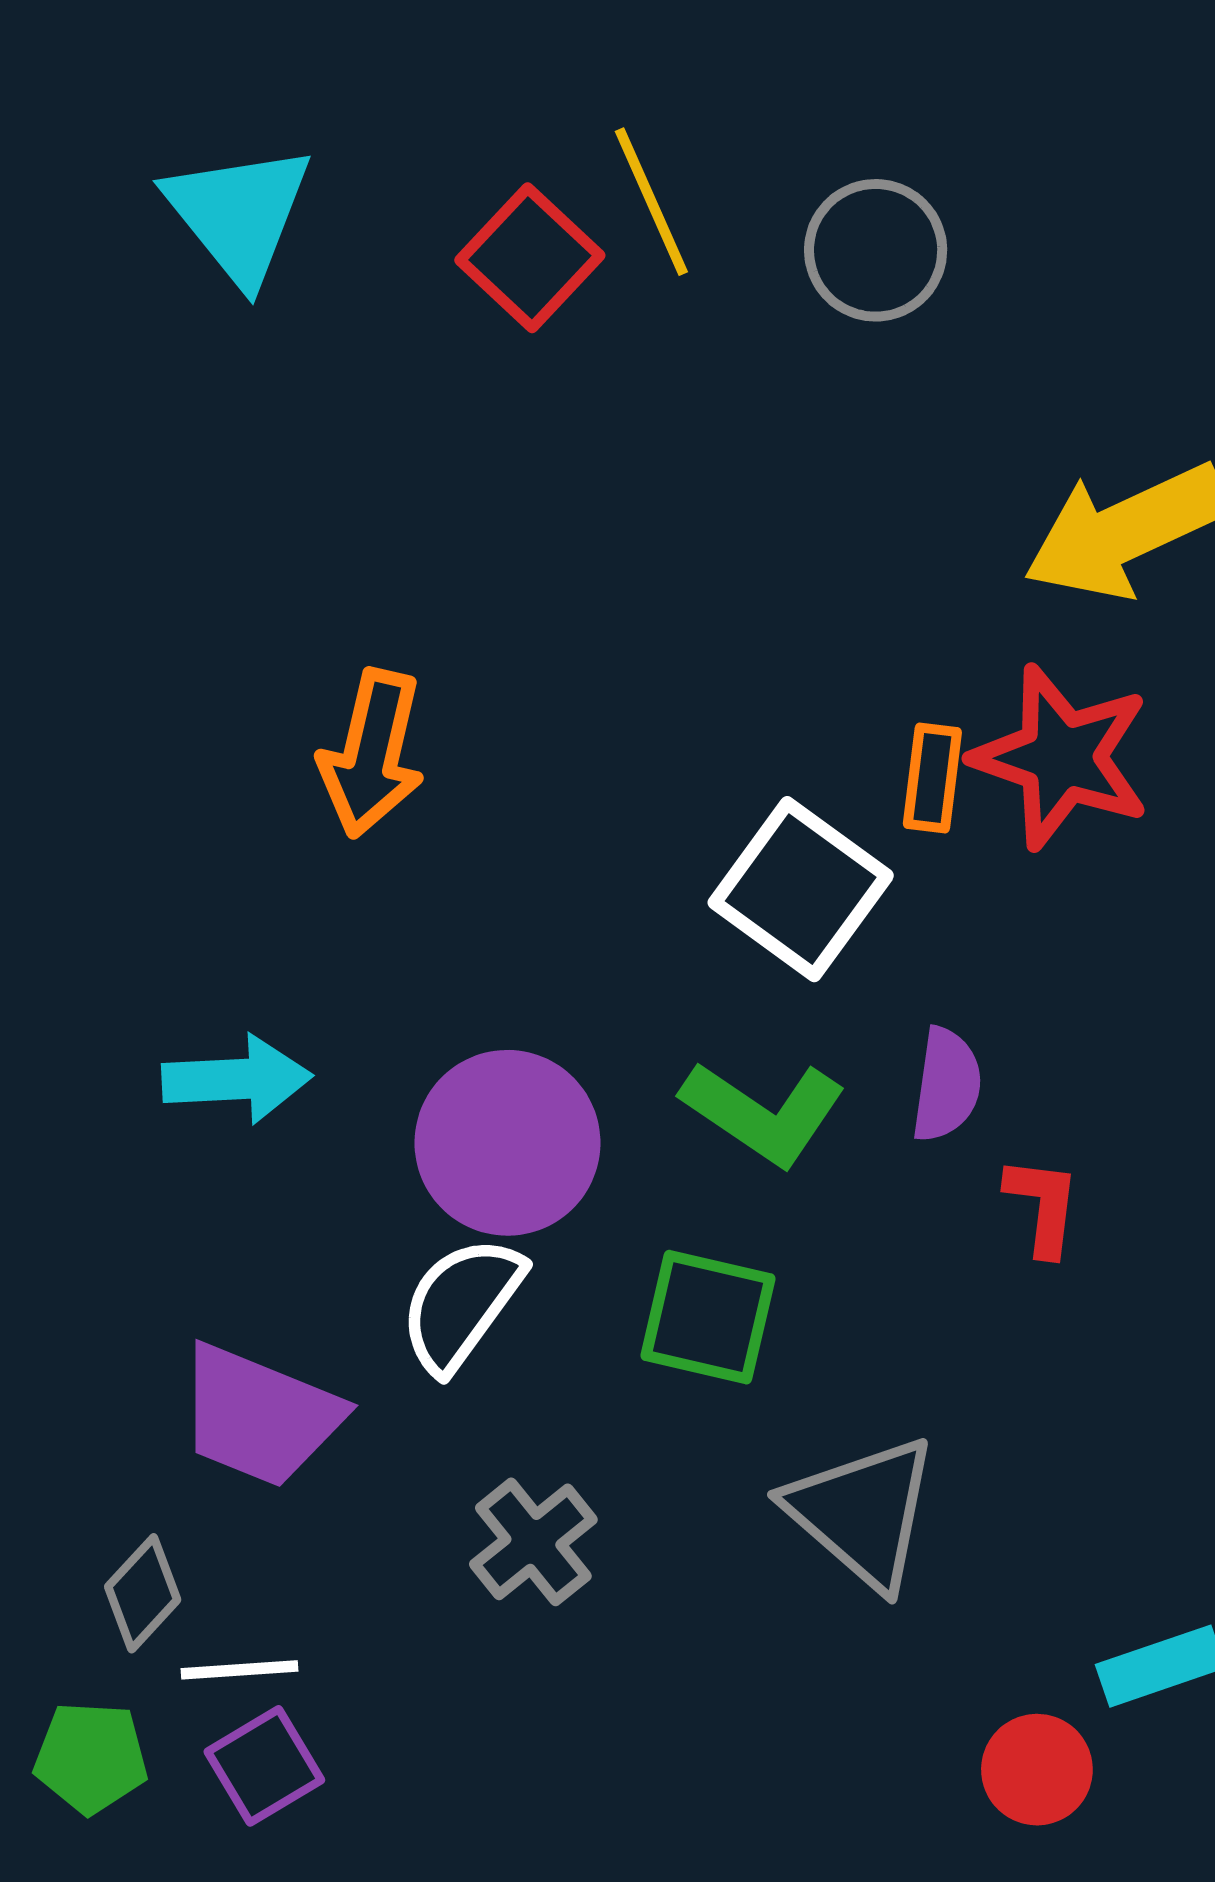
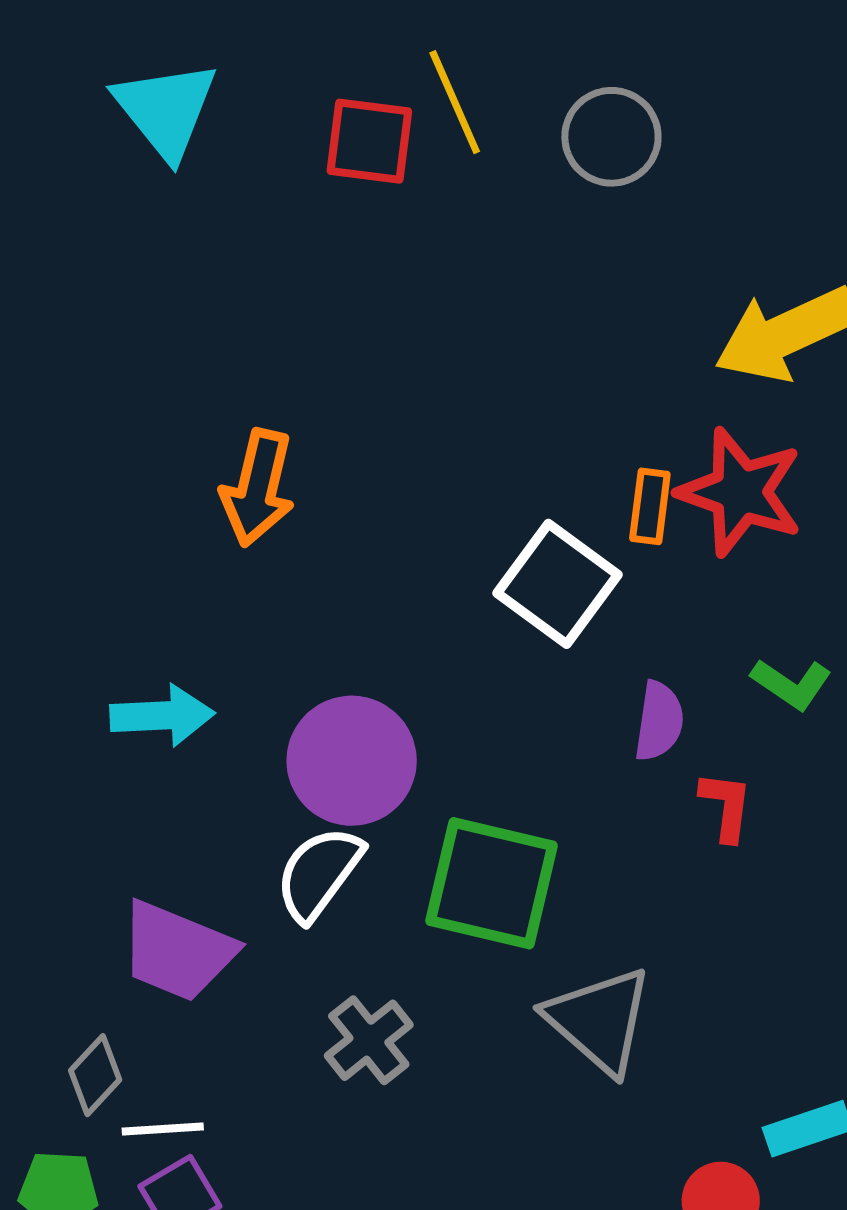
red square: (530, 258) -> (369, 141), turned -36
green L-shape: (763, 1113) -> (791, 684), moved, size x0.7
green square: (708, 1317) -> (492, 883), size x1.4

